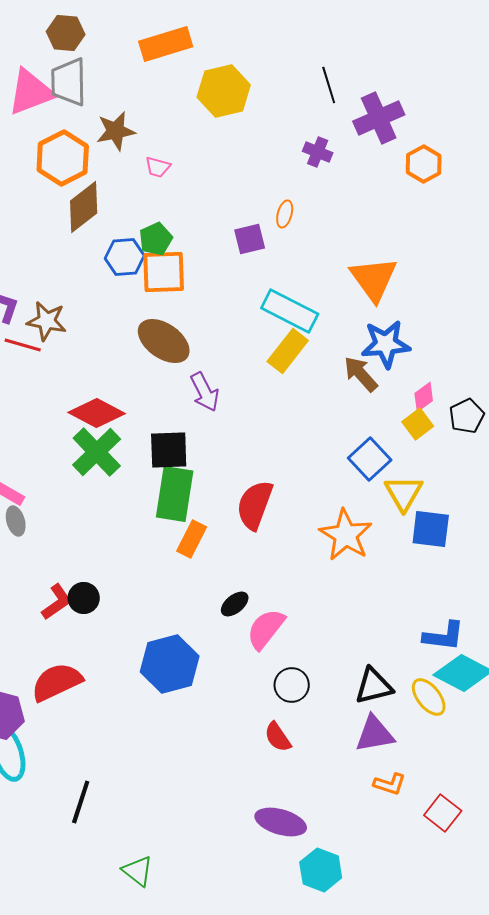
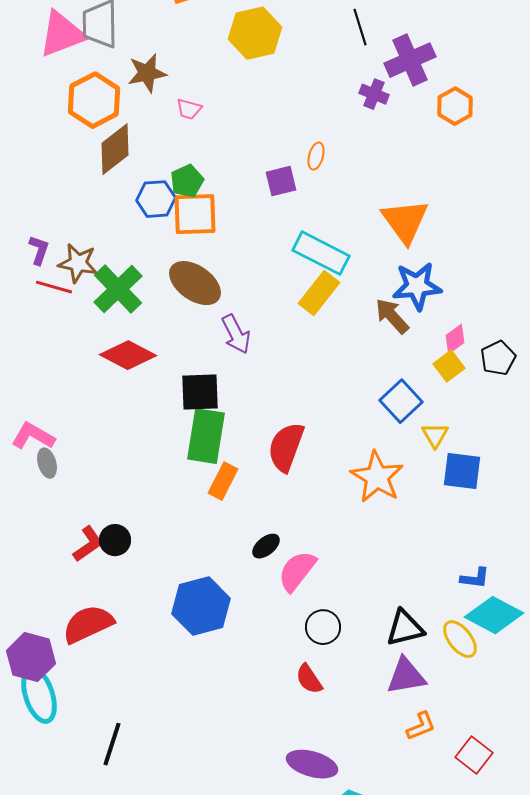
purple cross: (318, 152) -> (374, 94), moved
green cross: (97, 452) -> (118, 289), moved
yellow triangle: (404, 493) -> (435, 435), size x0.7
blue L-shape: (444, 636) -> (475, 578), size x0.7
orange L-shape: (390, 784) -> (421, 726), turned -40

